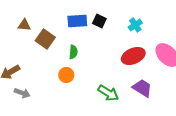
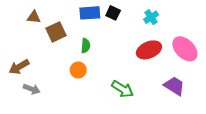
brown square: (45, 39) -> (56, 32), turned 30
purple trapezoid: (142, 88) -> (174, 86), moved

